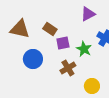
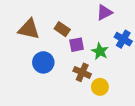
brown cross: (68, 68) -> (82, 72), turned -35
yellow circle: (92, 86) -> (100, 87), moved

